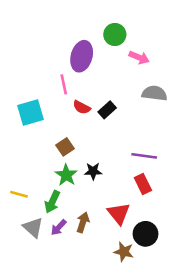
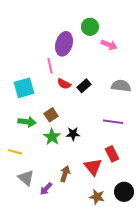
gray semicircle: (154, 93) -> (121, 86), moved
red rectangle: (143, 184) -> (112, 154), moved
green arrow: (52, 202) -> (27, 122), moved, turned -108
purple arrow: (59, 227) -> (46, 189), moved
black circle: (145, 234) -> (124, 192), moved

